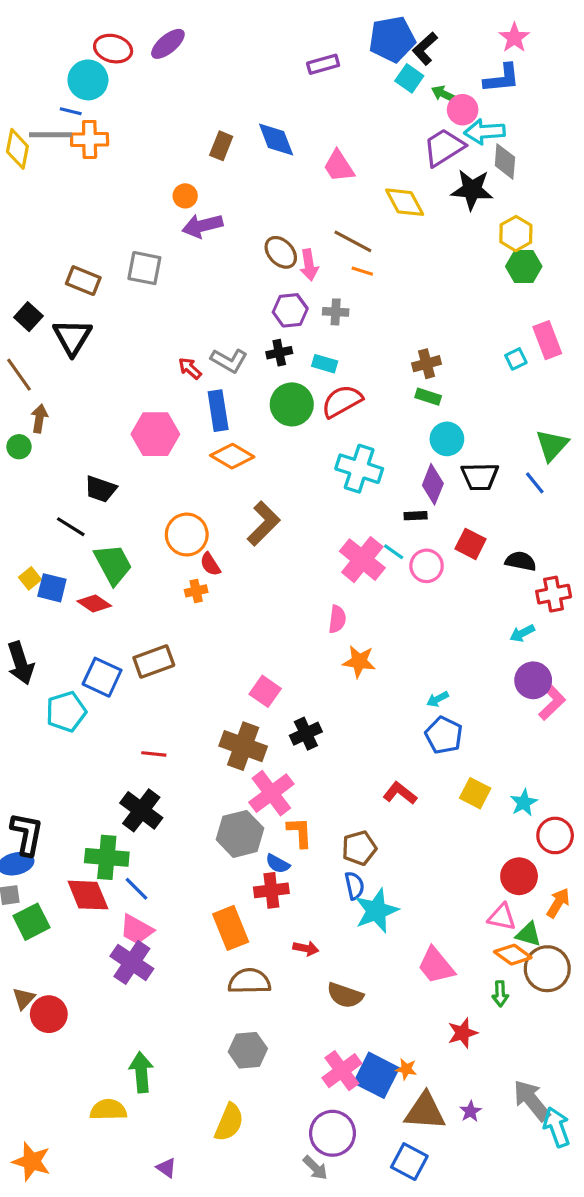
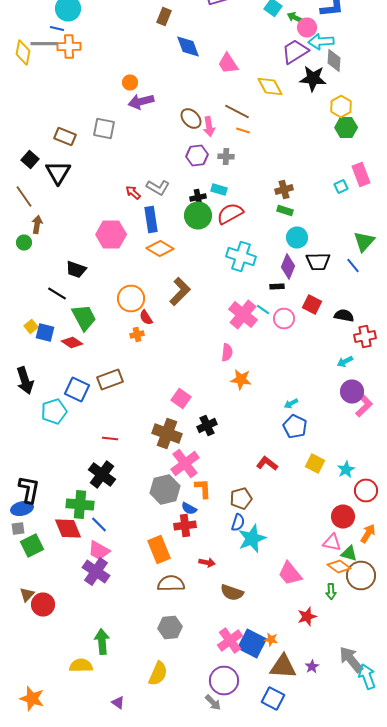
brown rectangle: (221, 146) -> (164, 16), moved
black cross: (279, 353) -> (198, 198), moved
blue semicircle: (354, 886) -> (238, 522), turned 30

